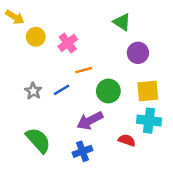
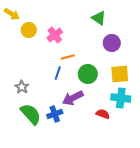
blue line: (62, 90) -> (58, 73), moved, turned -40
gray star: (33, 91) -> (22, 87), moved
blue cross: (83, 151) -> (55, 114), moved

